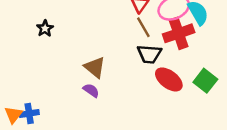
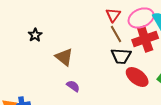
brown triangle: (95, 67) -> (64, 57), moved

